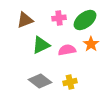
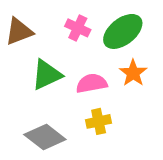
pink cross: (59, 18) -> (78, 28), turned 32
yellow cross: (70, 82) -> (99, 121), moved

